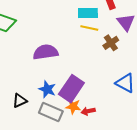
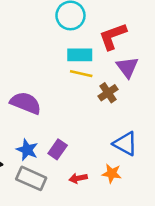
purple semicircle: (45, 52) -> (26, 103), turned 30
purple rectangle: (71, 89) -> (58, 149), size x0.6
orange star: (73, 106) -> (112, 173), moved

